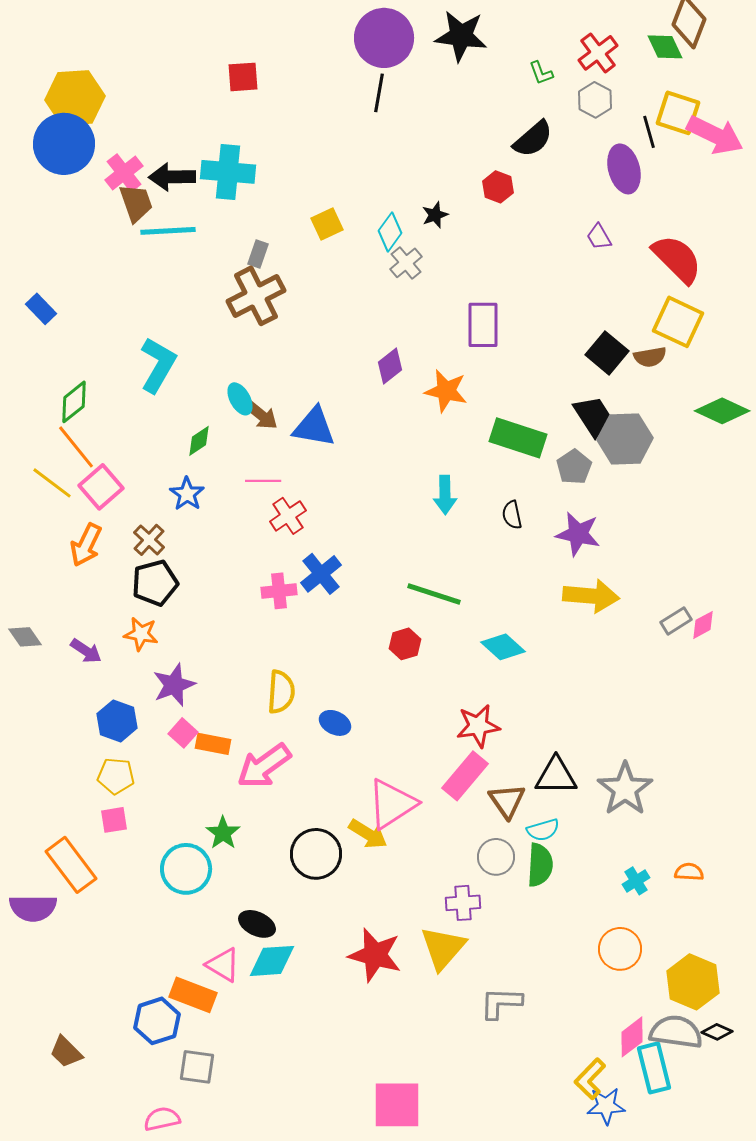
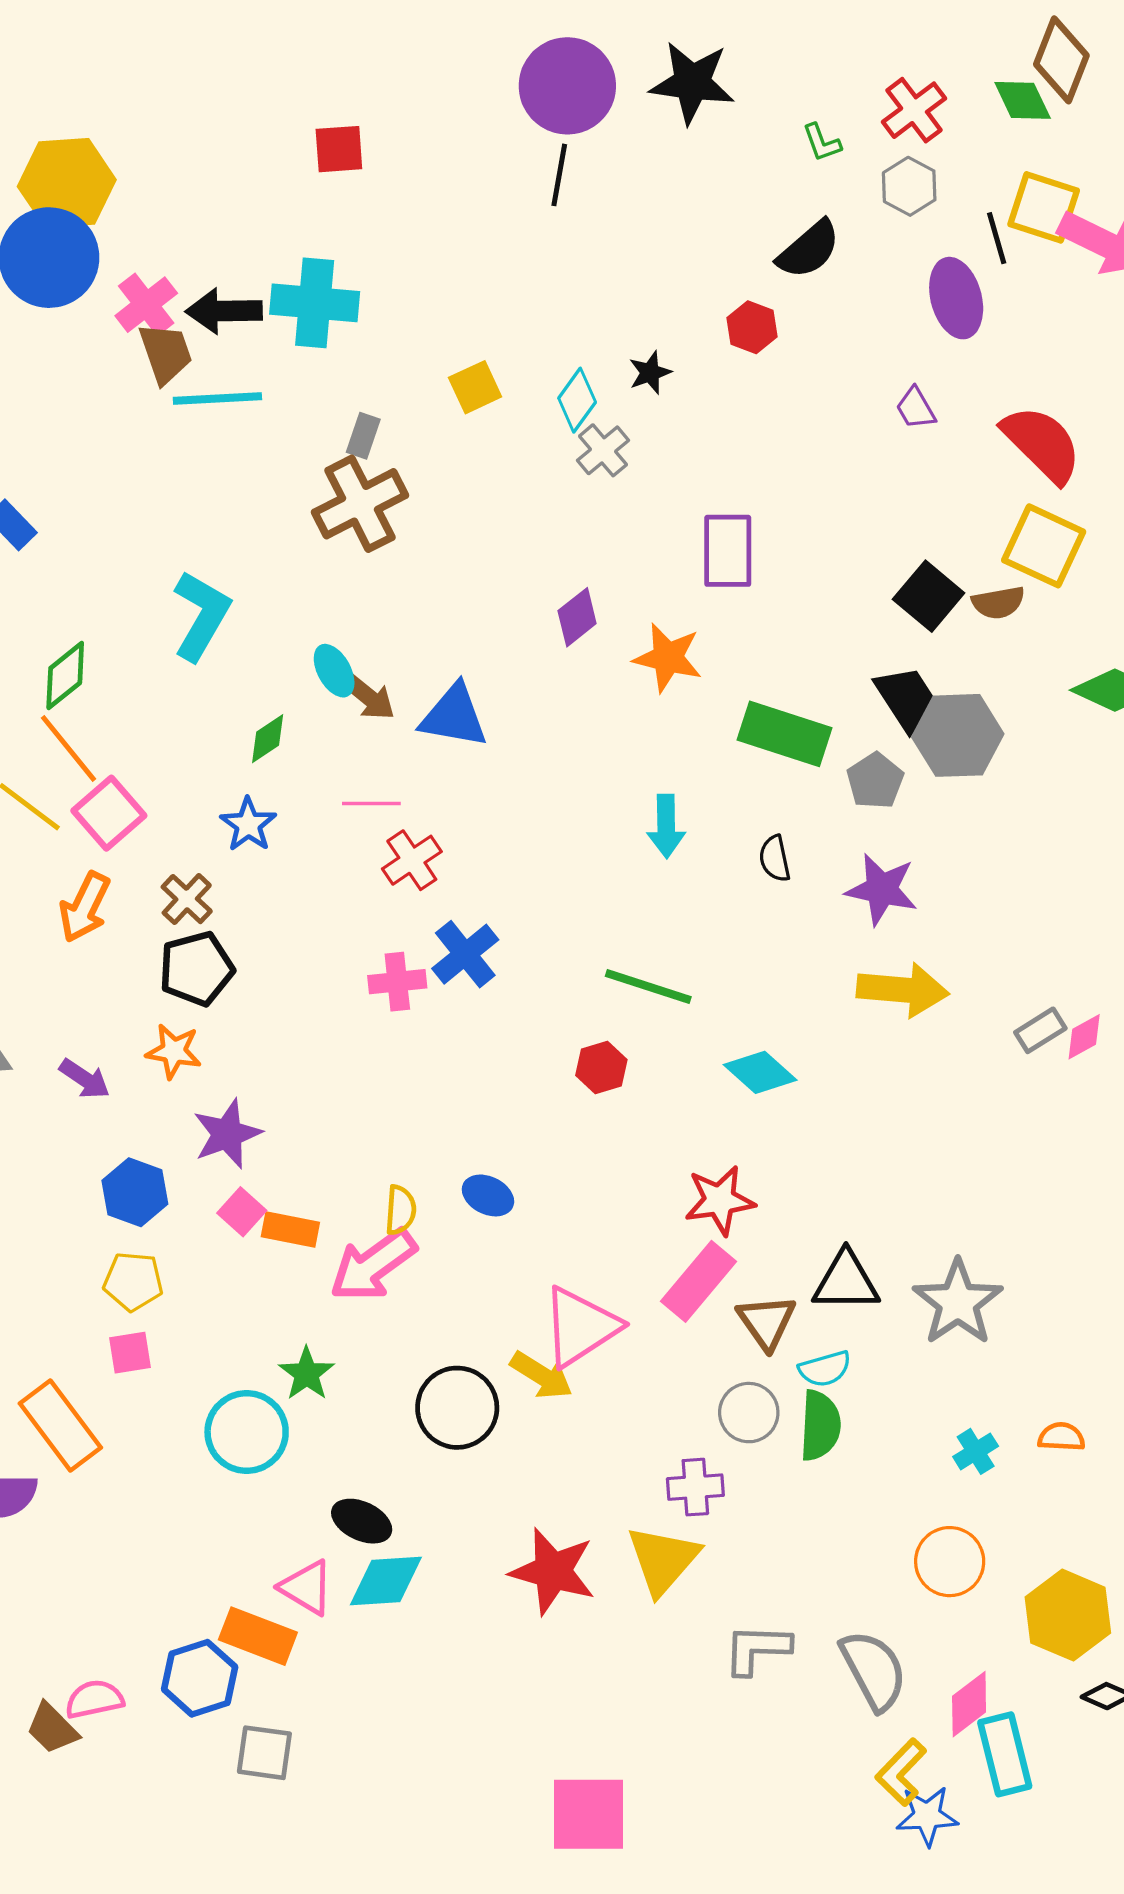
yellow semicircle: (281, 692) -> (401, 1210), moved, size x0.7
gray semicircle: (676, 1032) -> (874, 1670), moved, turned 54
pink semicircle: (162, 1119) -> (94, 1699), moved

